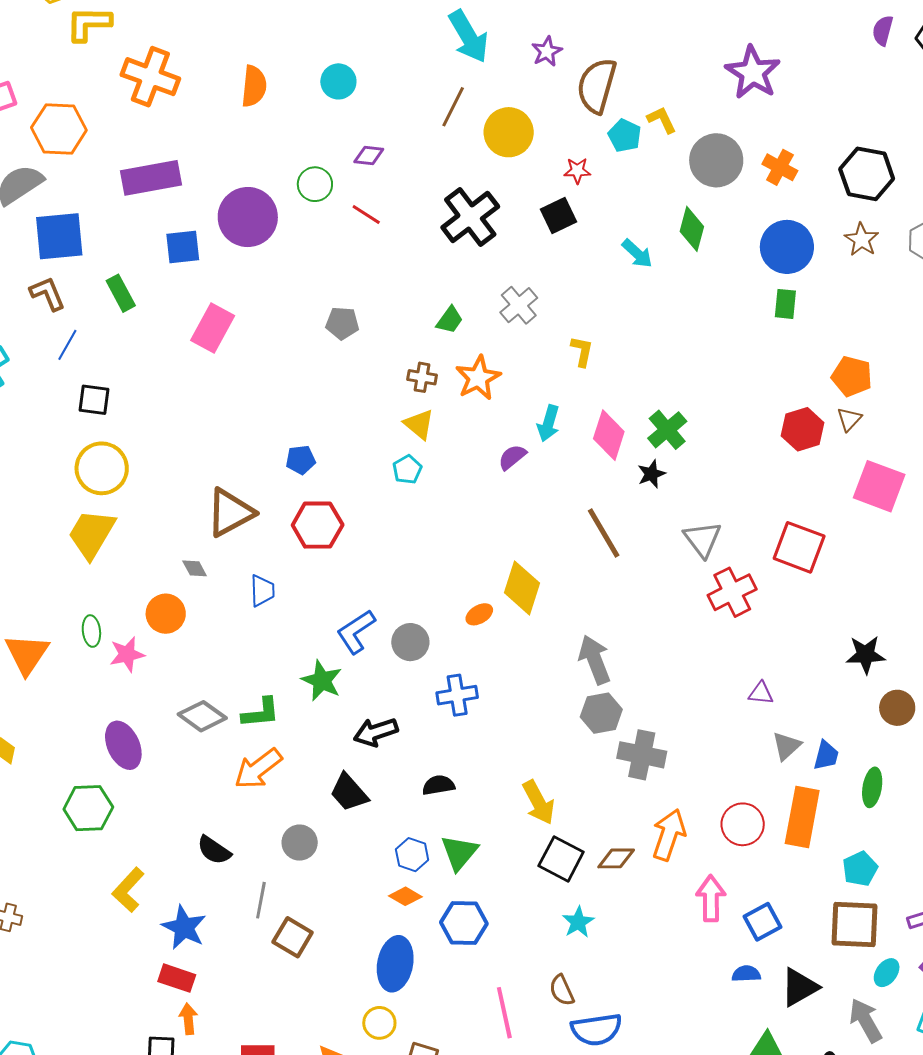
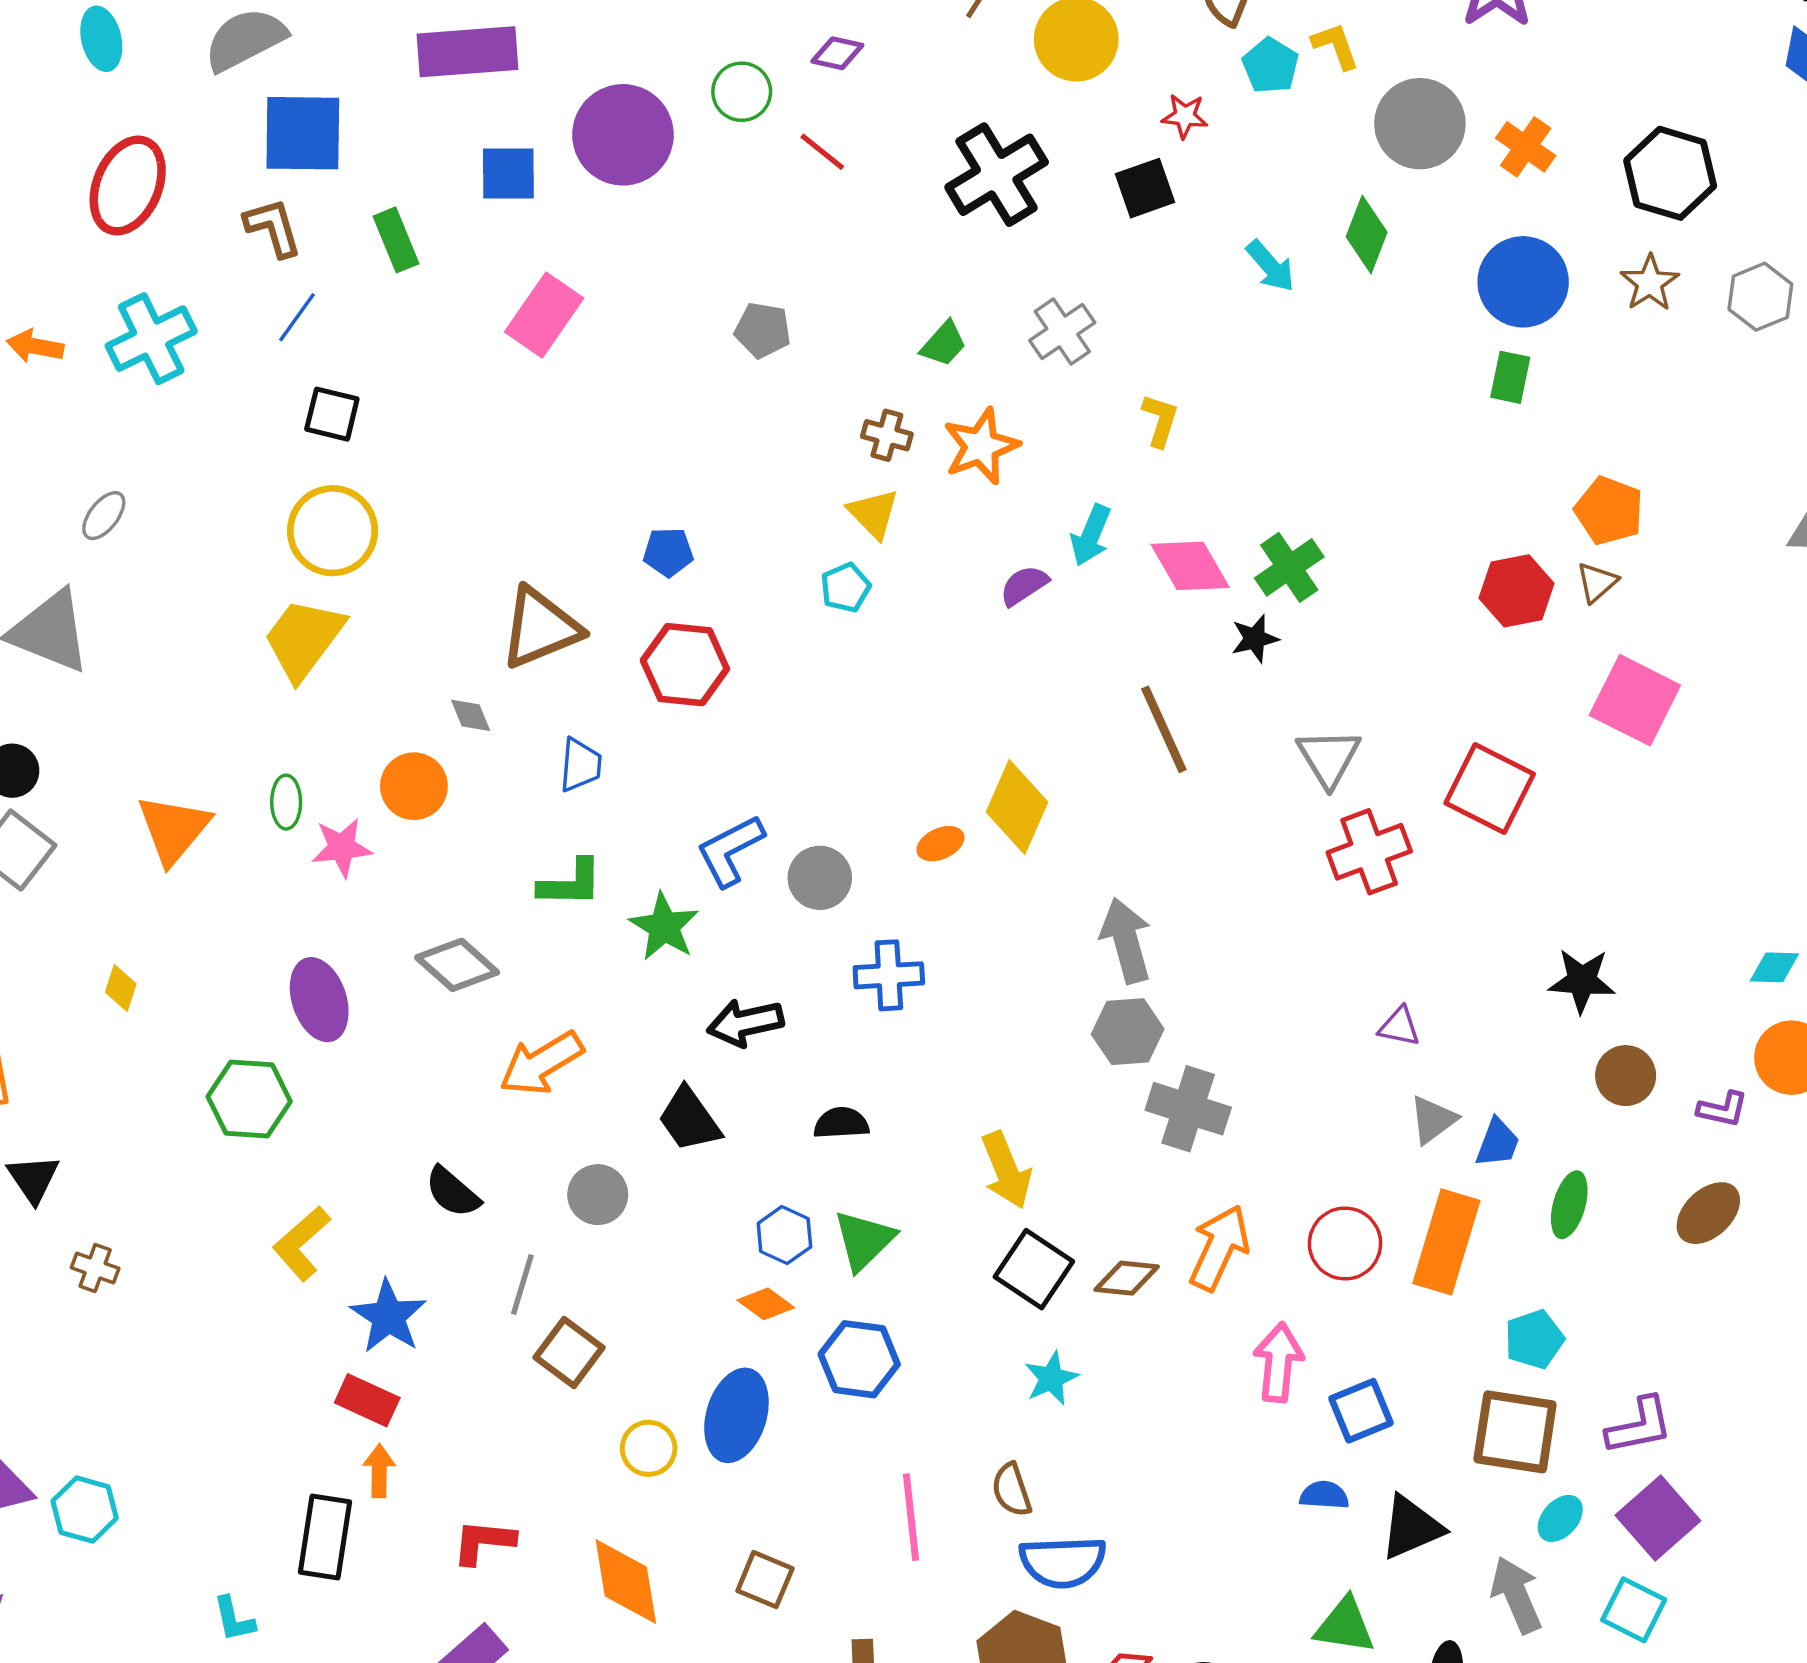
pink diamond: (609, 435) -> (1190, 566), turned -54
green L-shape: (261, 713) -> (570, 883), moved
yellow circle: (379, 1023) -> (649, 1448), moved

